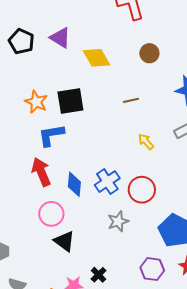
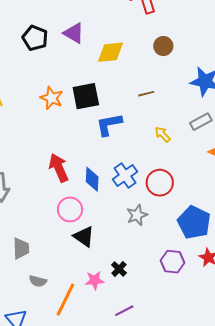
yellow diamond: (97, 58) -> (111, 52), turned -64
blue L-shape: (51, 135) -> (109, 125), moved

